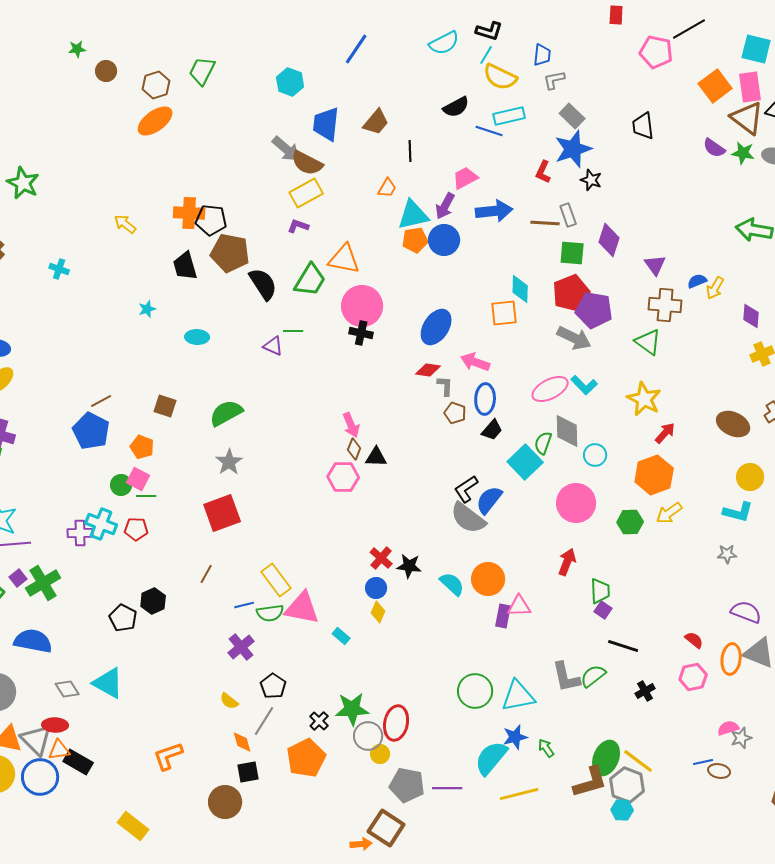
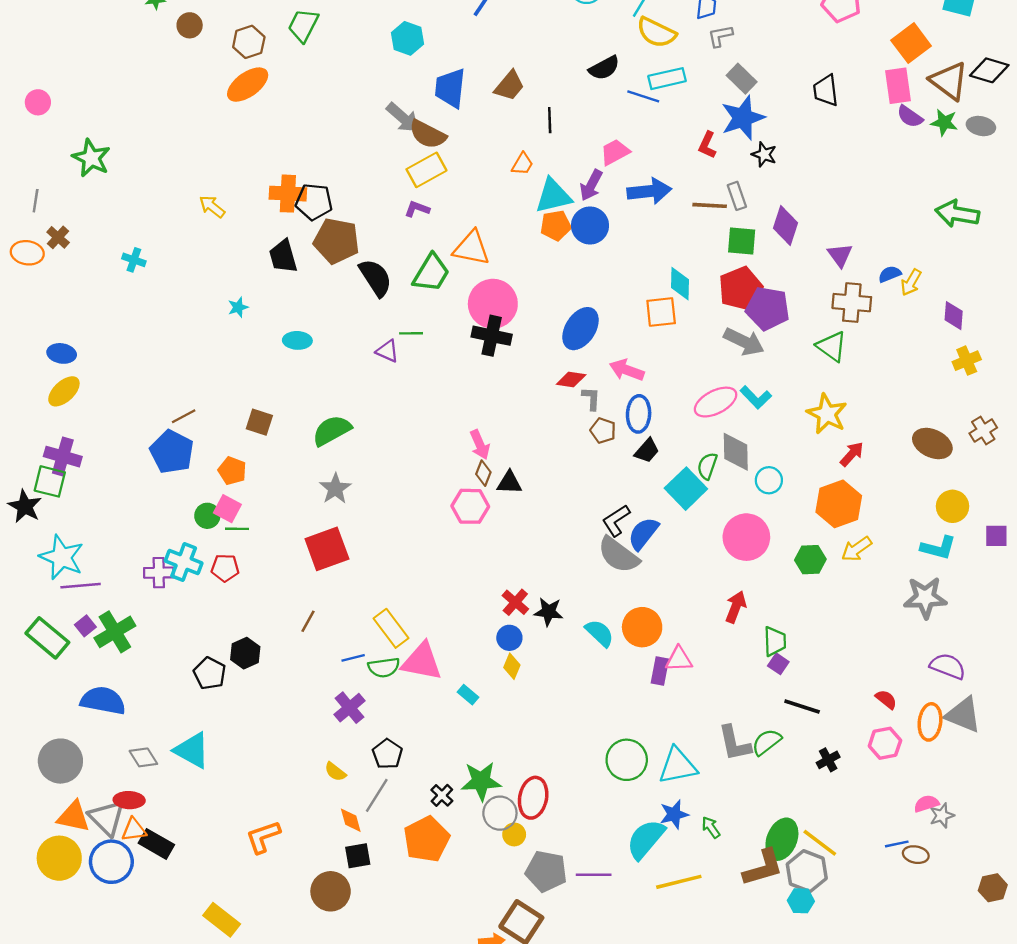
pink rectangle: (750, 87) -> (898, 86), moved
black cross: (361, 333) -> (492, 336), size x1.4
gray star: (727, 554) -> (925, 598), size x1.8

